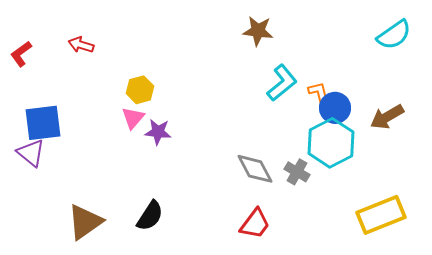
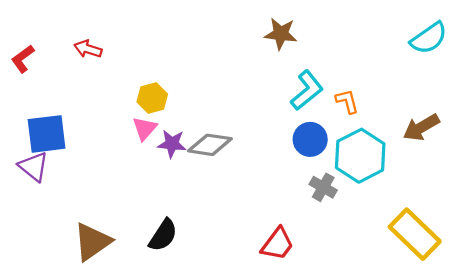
blue circle: (335, 108) -> (310, 139), moved
gray diamond: (255, 169) -> (210, 145), moved, turned -54
yellow rectangle: (381, 215) -> (415, 234), turned 66

